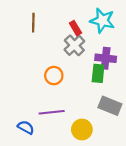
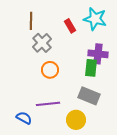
gray cross: (74, 45) -> (42, 43), moved
gray rectangle: (110, 106) -> (89, 96), moved

